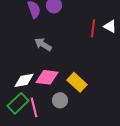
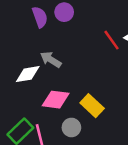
red line: (93, 28) -> (111, 40), turned -42
white diamond: (24, 80) -> (28, 74), moved

